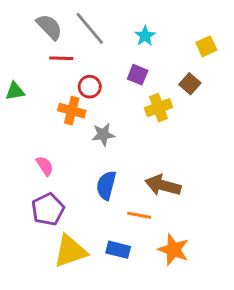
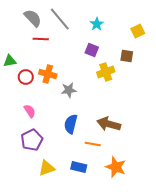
brown square: (190, 84) -> (127, 56), turned -32
red circle: (90, 87) -> (26, 77), moved
yellow triangle: (70, 251) -> (47, 168), size x0.7

